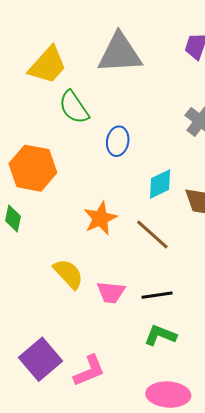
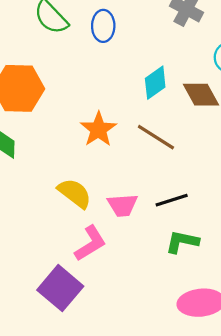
blue ellipse: (118, 141) -> (103, 26), moved
pink L-shape: (89, 371) -> (90, 243), moved

